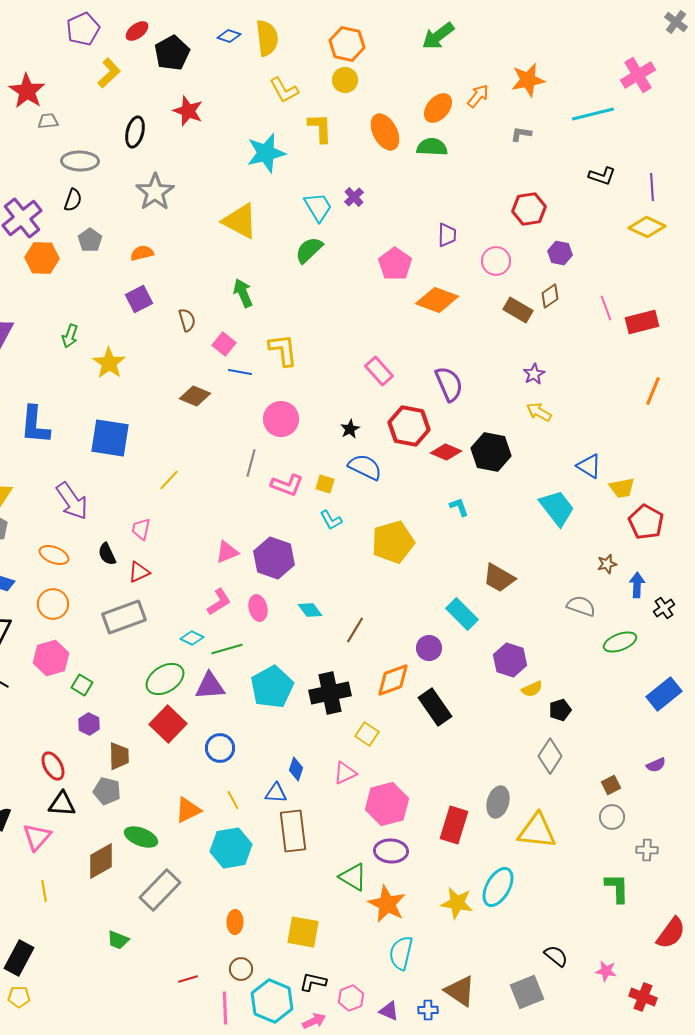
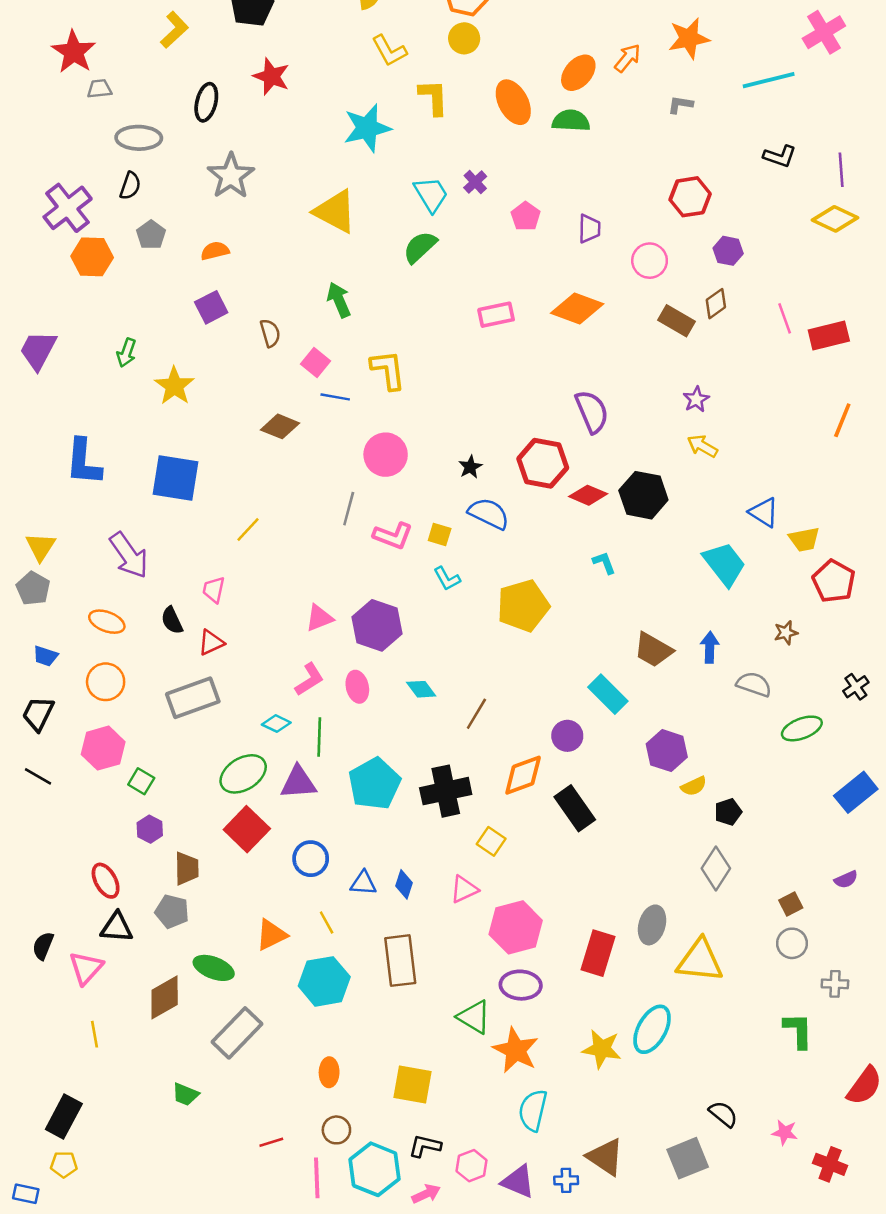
pink pentagon: (395, 264) -> (526, 216), moved, size x0.7
pink rectangle: (379, 371) -> (496, 315), moved, turned -60
blue arrow: (637, 585) -> (710, 647), moved
green line: (227, 649) -> (319, 737), turned -72
blue triangle: (276, 793) -> (363, 883), moved
purple triangle: (389, 1011) -> (518, 1182), size x1.4

